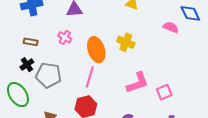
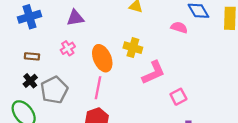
pink cross: (65, 37) -> (68, 48), turned 32
gray pentagon: (48, 75) -> (54, 90), turned -30
pink L-shape: (137, 83) -> (153, 73), moved

